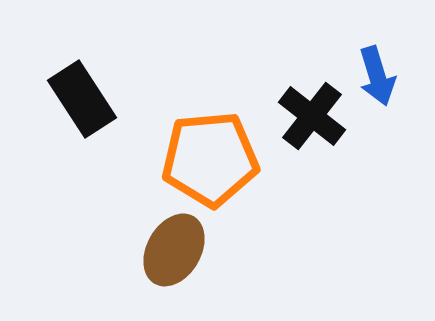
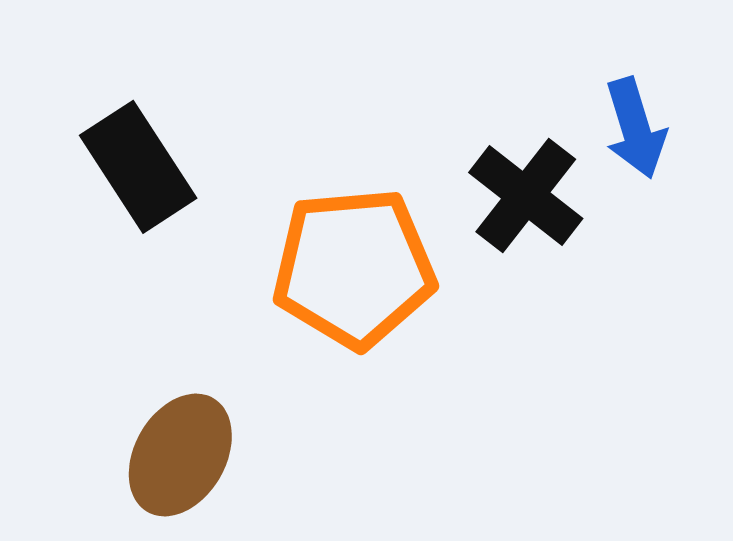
brown ellipse: (174, 250) -> (180, 455), moved

